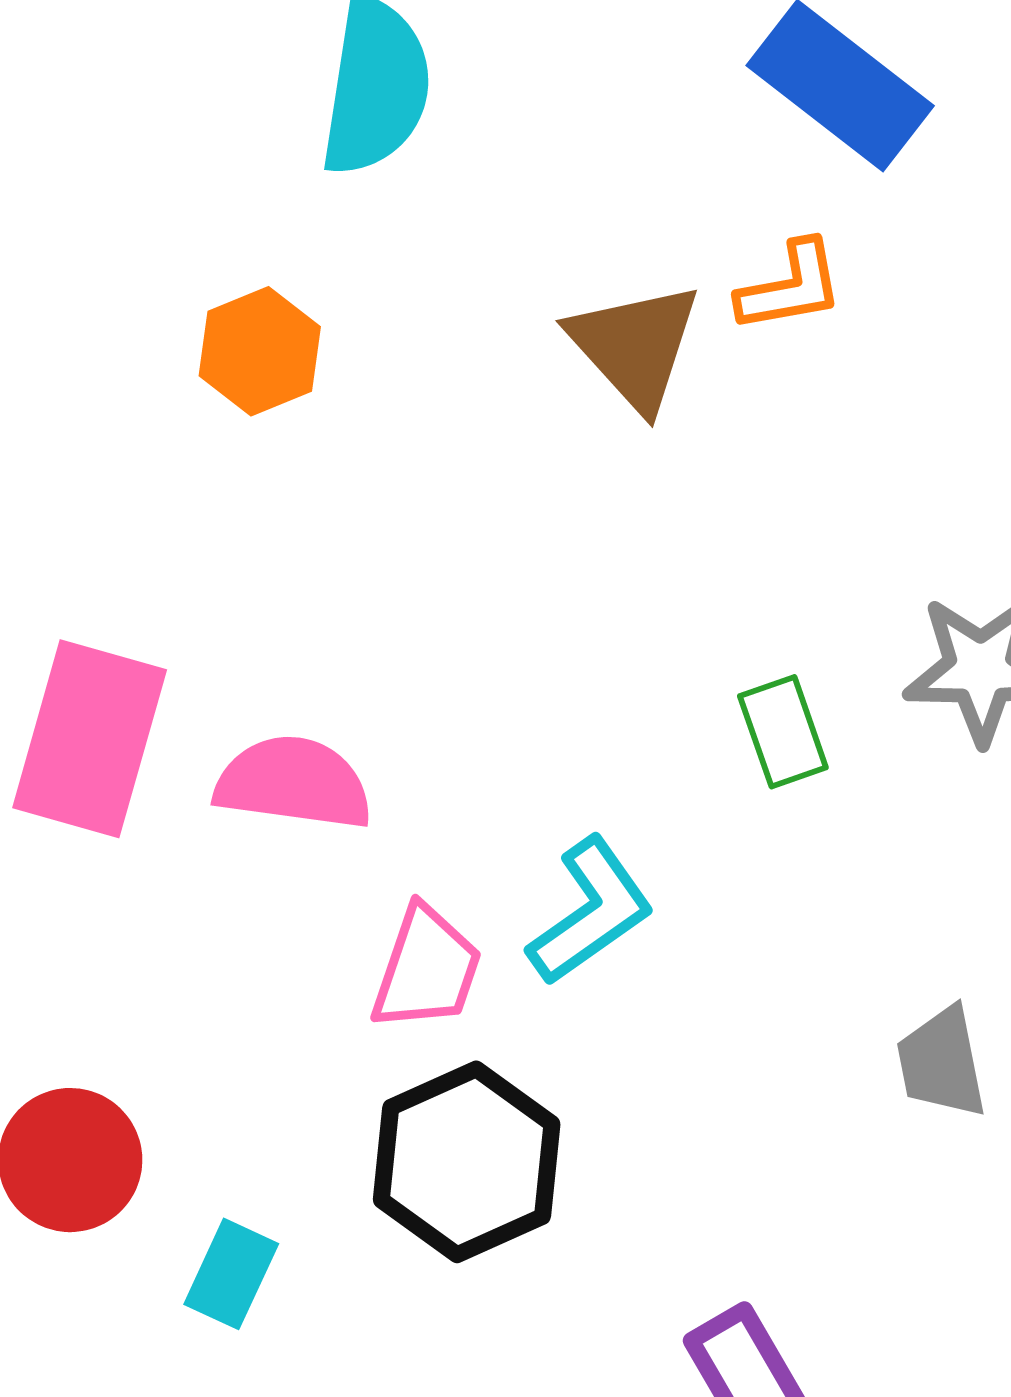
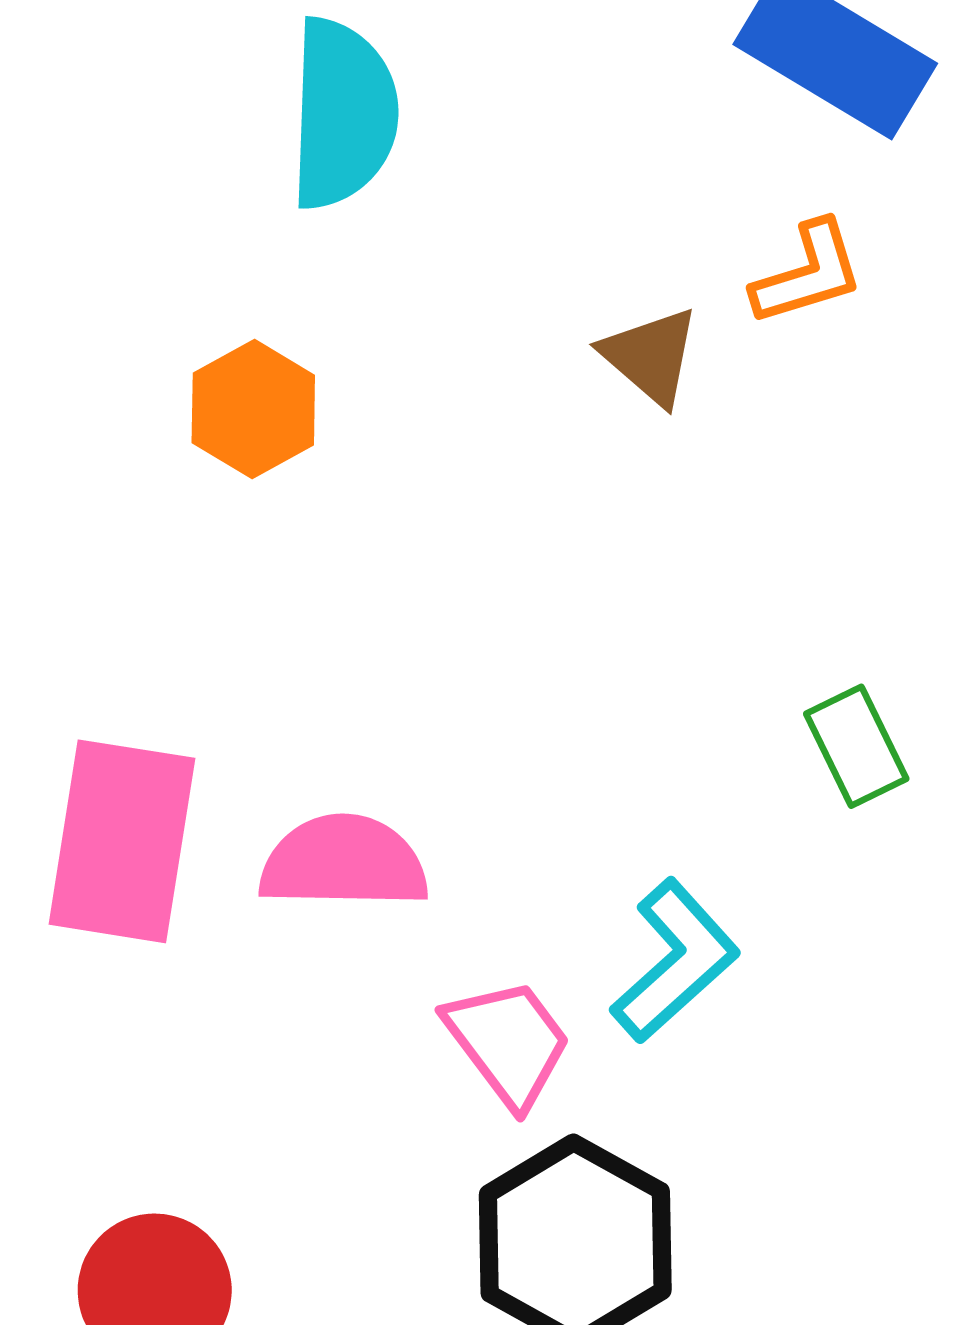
brown triangle: (635, 346) -> (650, 356), size x0.7
pink trapezoid: (426, 969) -> (508, 1042), turned -49

